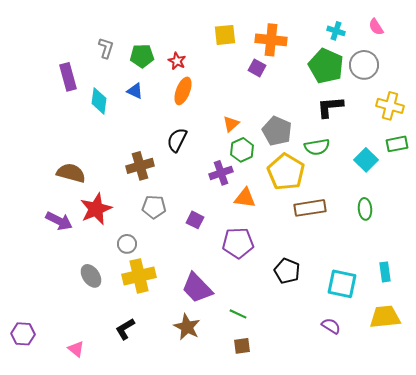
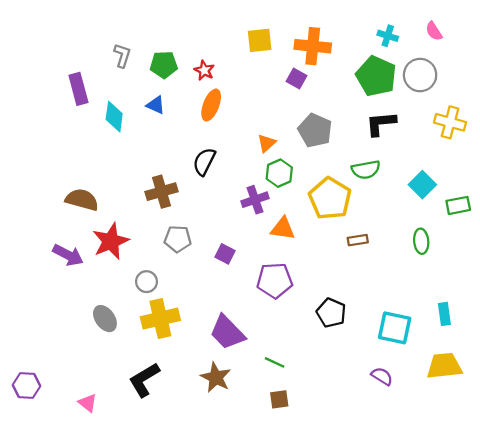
gray pentagon: (277, 131) -> (315, 130), moved
green rectangle: (397, 144) -> (458, 205), moved
brown rectangle: (310, 208) -> (358, 240), size x0.6
black L-shape: (125, 329) -> (144, 380), size x1.4

